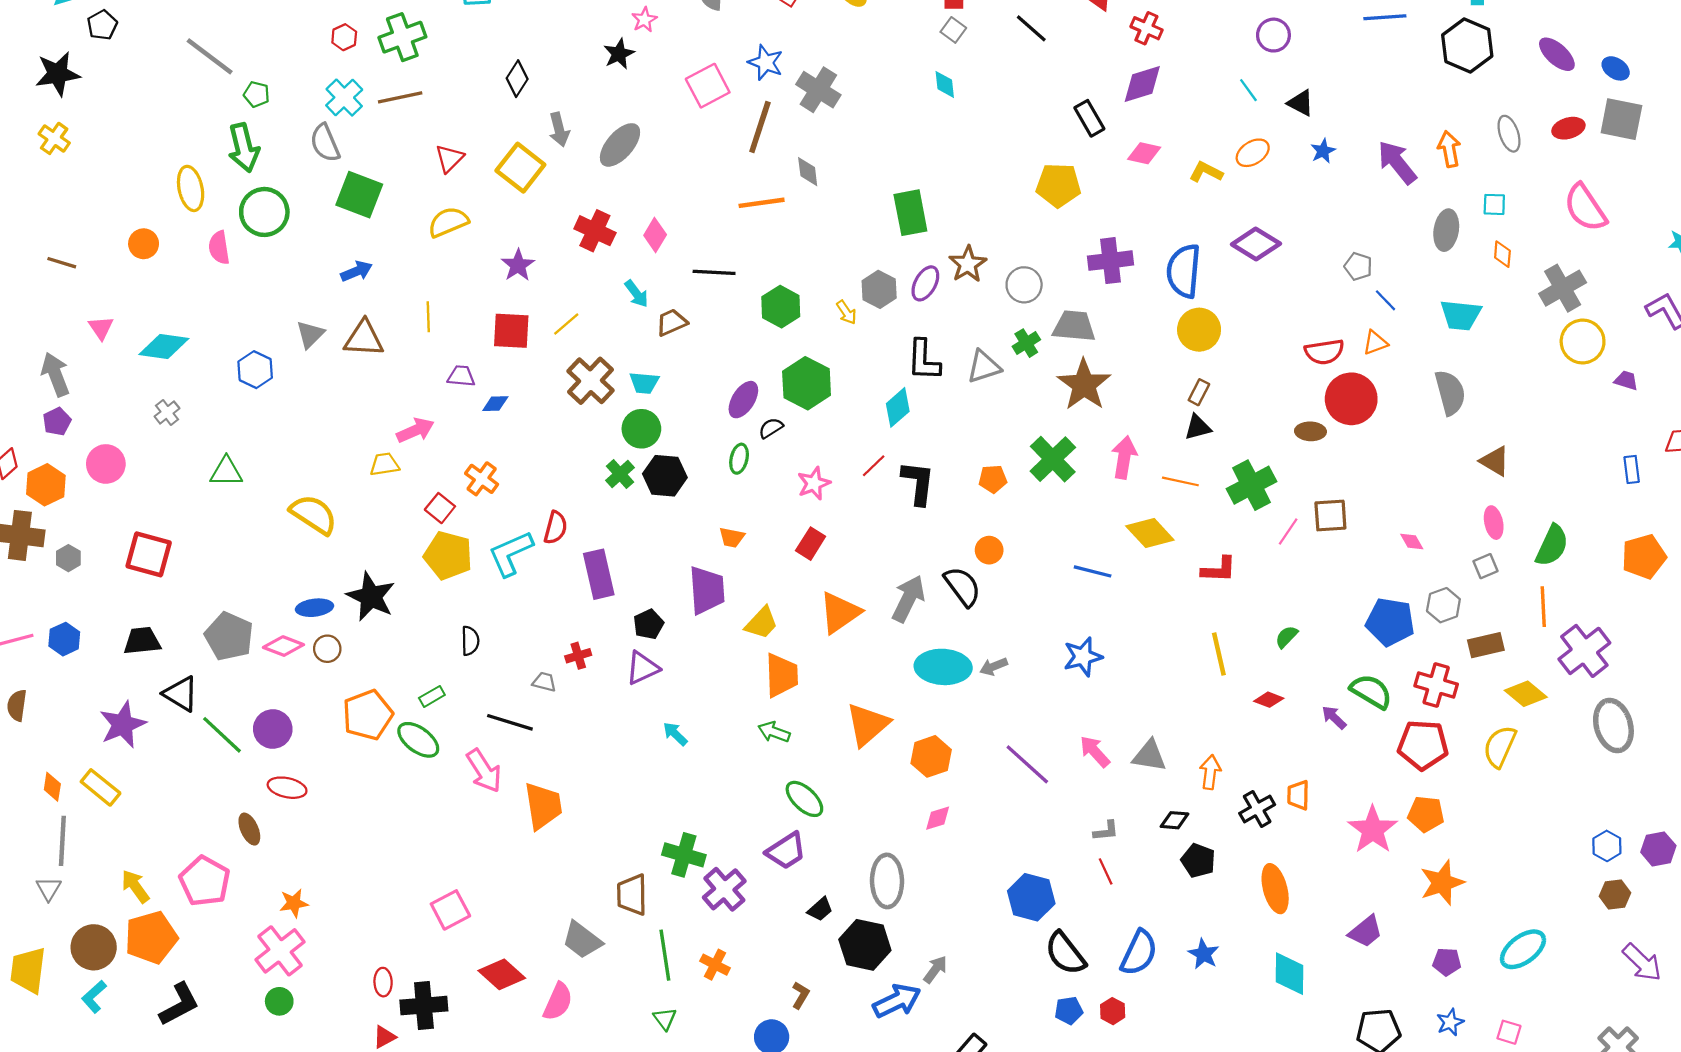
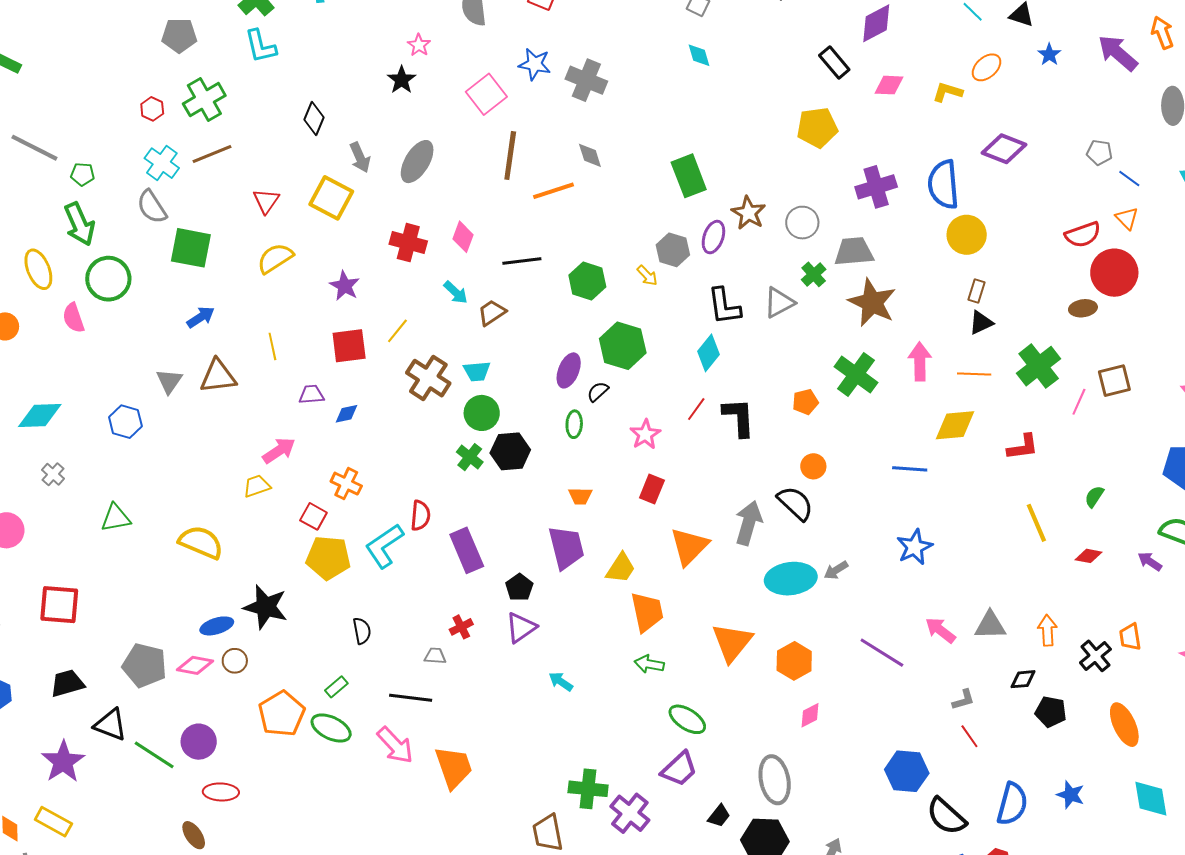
brown line: (760, 127) -> (510, 156), moved
orange triangle: (1375, 343) -> (1127, 218), turned -45
yellow diamond: (1150, 533) -> (955, 425), turned -42

